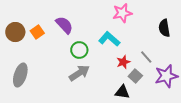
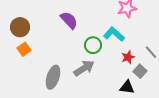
orange square: (37, 32) -> (24, 49), moved
green circle: (79, 50) -> (93, 45), moved
gray ellipse: (20, 75) -> (53, 77), moved

